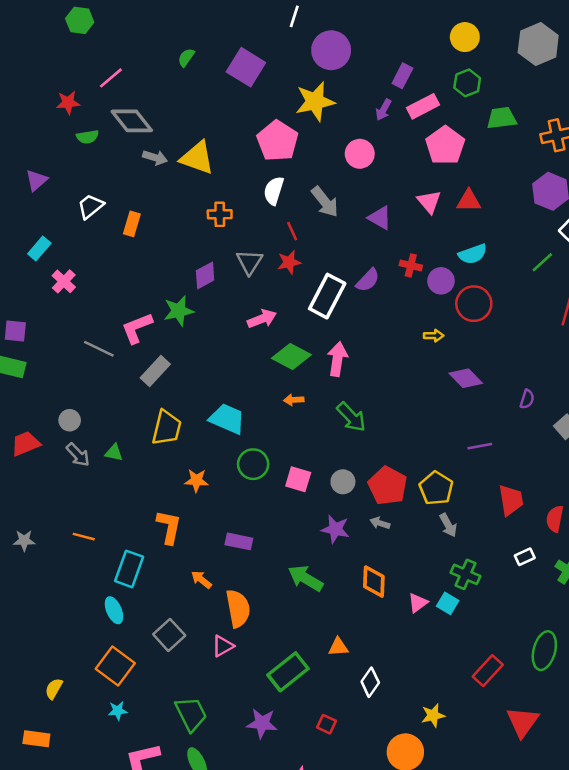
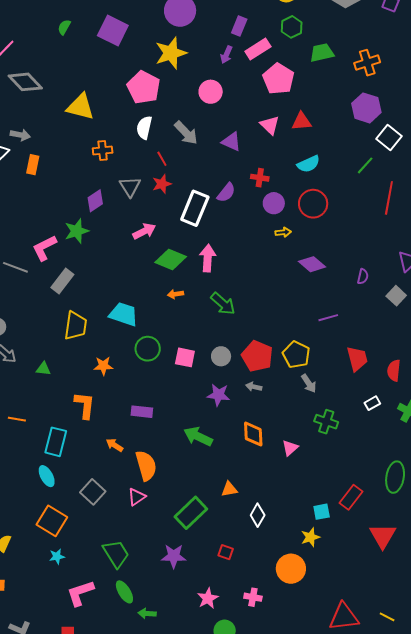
gray arrow: (155, 158) -> (20, 135), moved
purple circle: (441, 281) -> (274, 203), moved
green triangle: (114, 453) -> (43, 369), moved
cyan square: (448, 603) -> (322, 512), moved, turned -36

